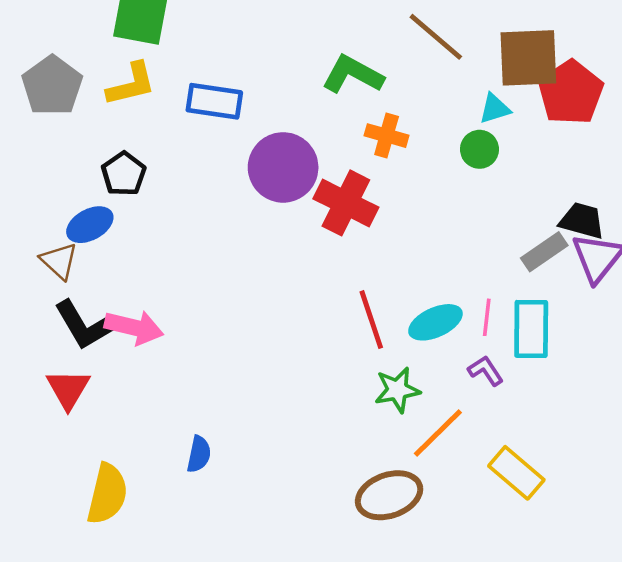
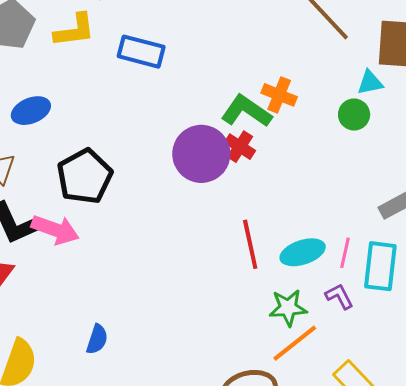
green L-shape: (353, 75) -> (246, 111), moved
purple circle: (283, 167) -> (201, 154), moved
black pentagon: (124, 174) -> (85, 176), moved, size x1.5
red cross: (346, 203) -> (240, 147), size x0.6
blue ellipse: (90, 225) -> (31, 111), moved
green star: (397, 390) -> (288, 308), moved

